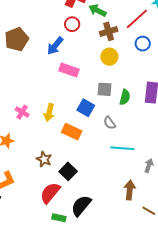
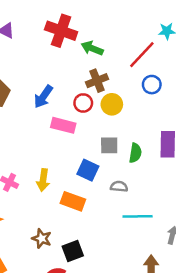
red circle: (72, 24) -> (83, 103), moved
brown cross: (109, 31) -> (97, 81), moved
gray semicircle: (110, 123) -> (119, 186), turned 136
black square: (68, 171) -> (73, 251), turned 30

